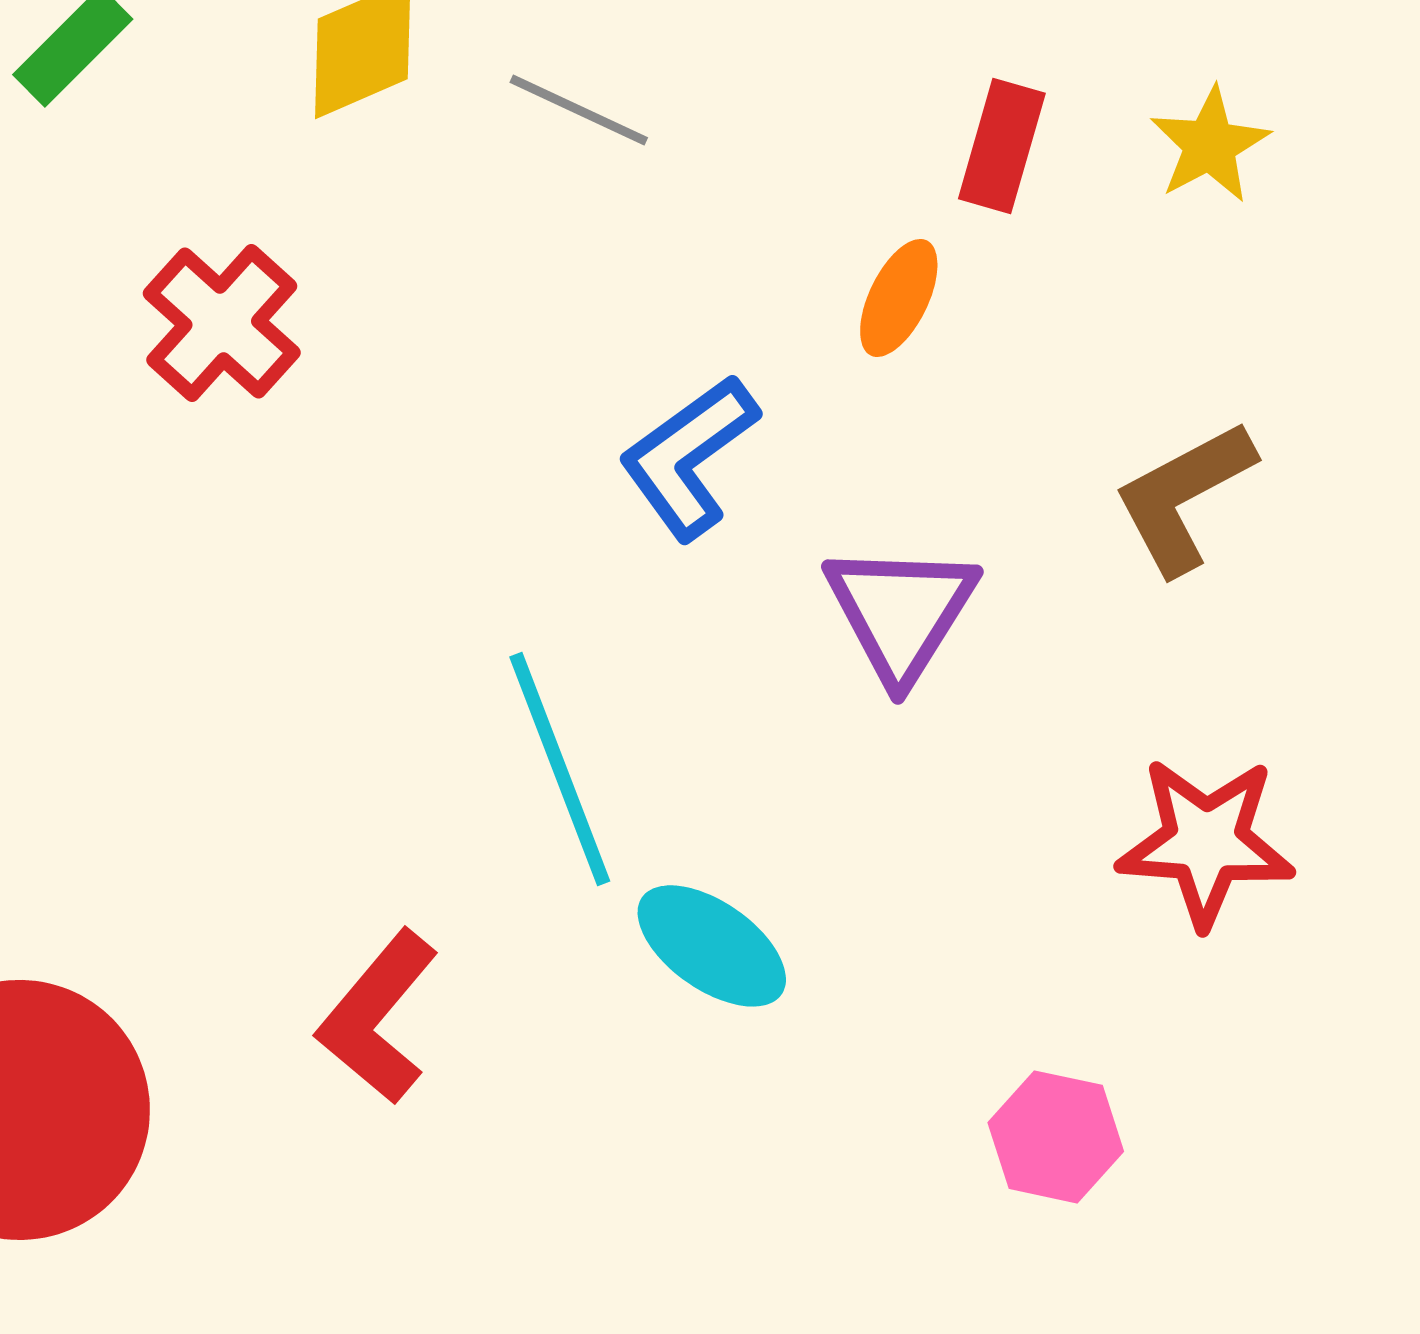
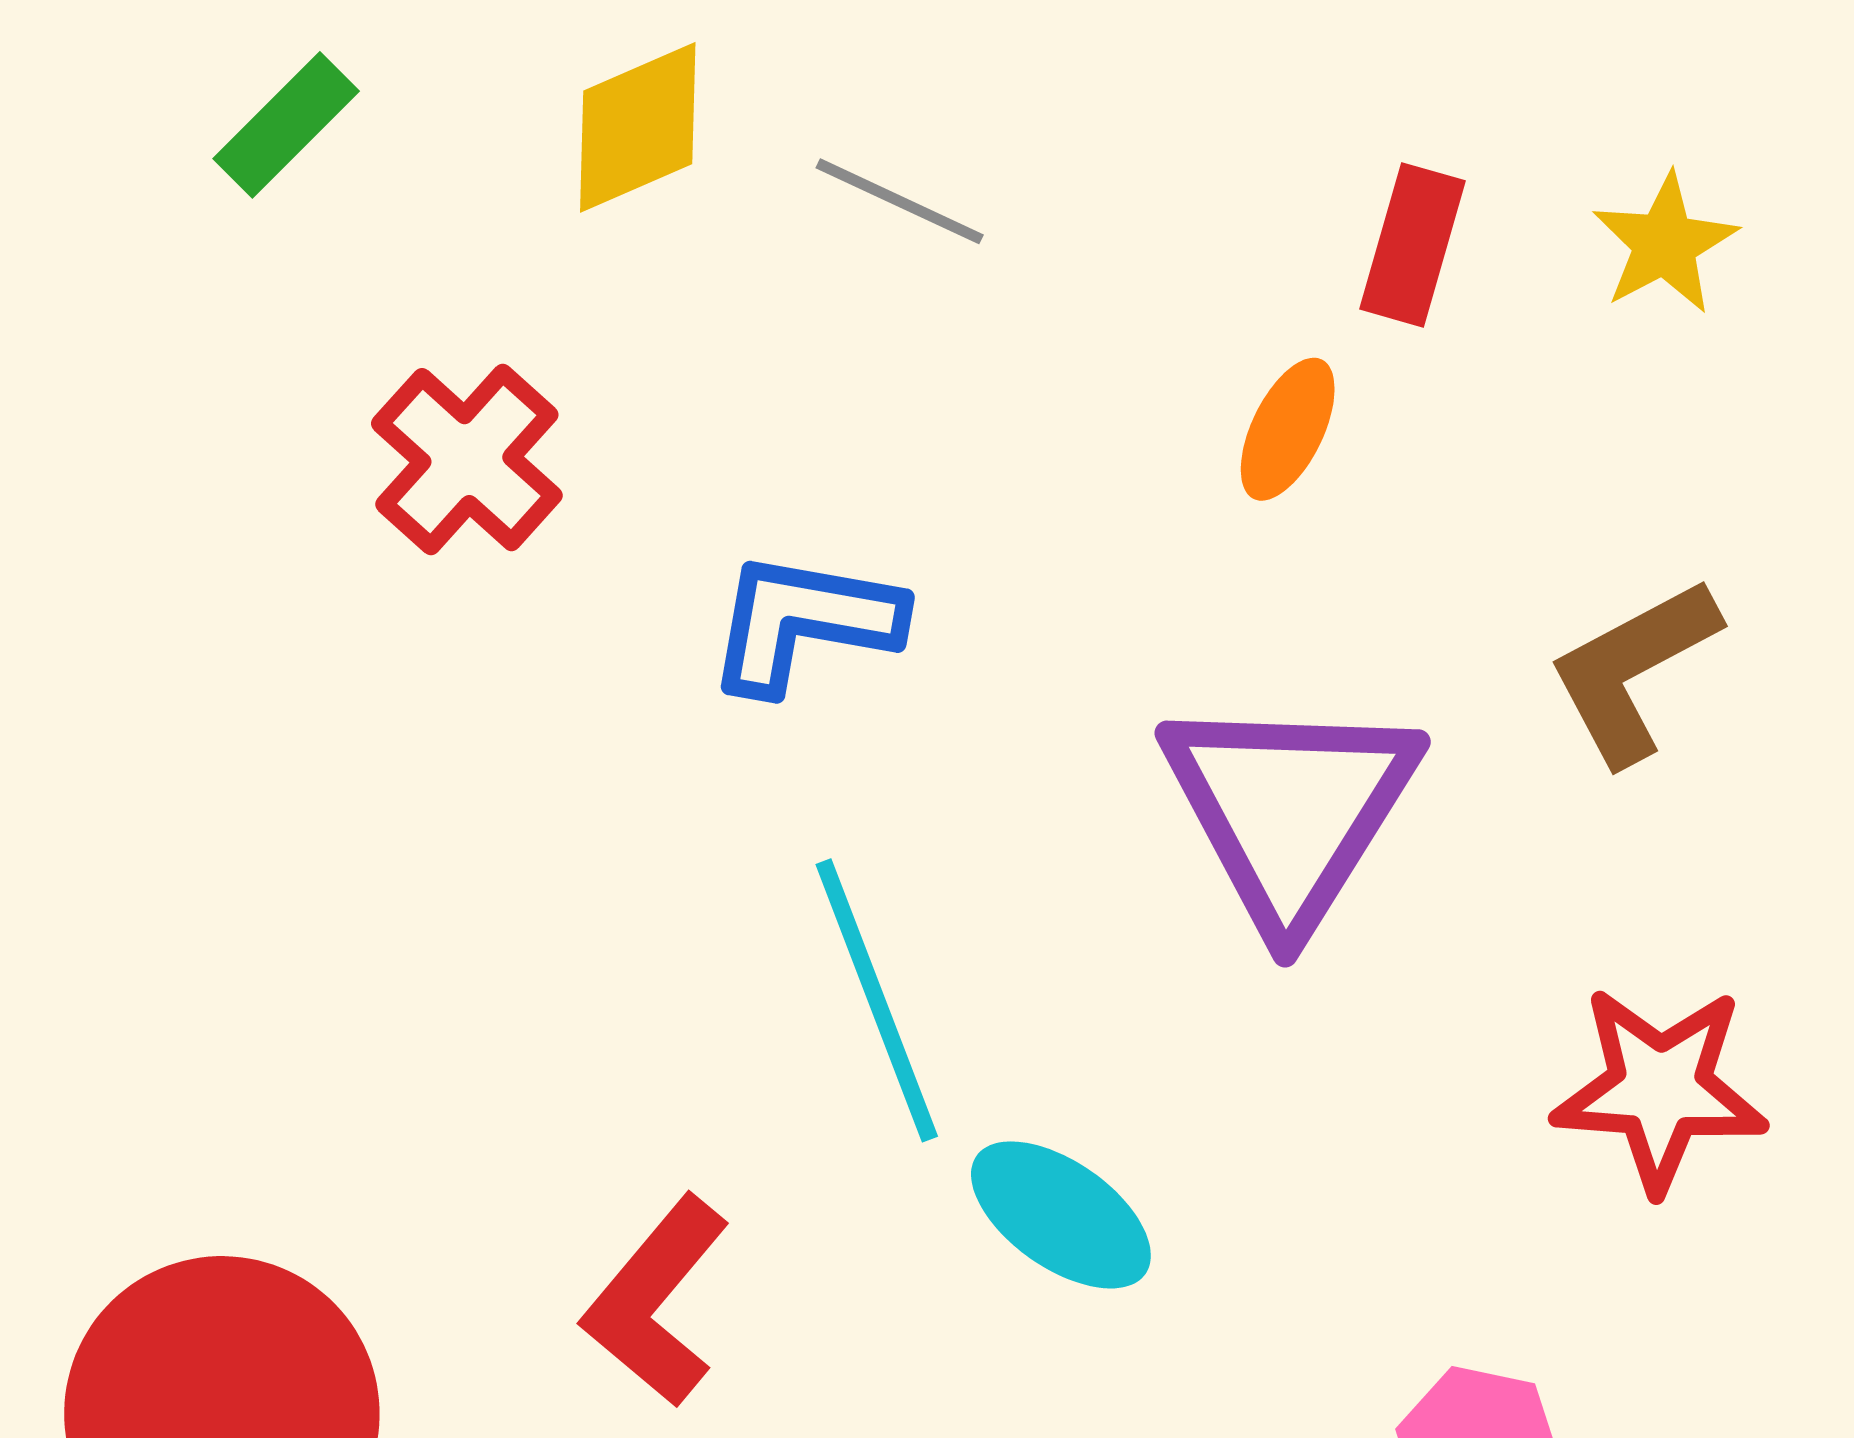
blue L-shape: (689, 457) -> (804, 622), moved, turned 46
purple triangle: (901, 612) -> (1290, 810), size x1.4

